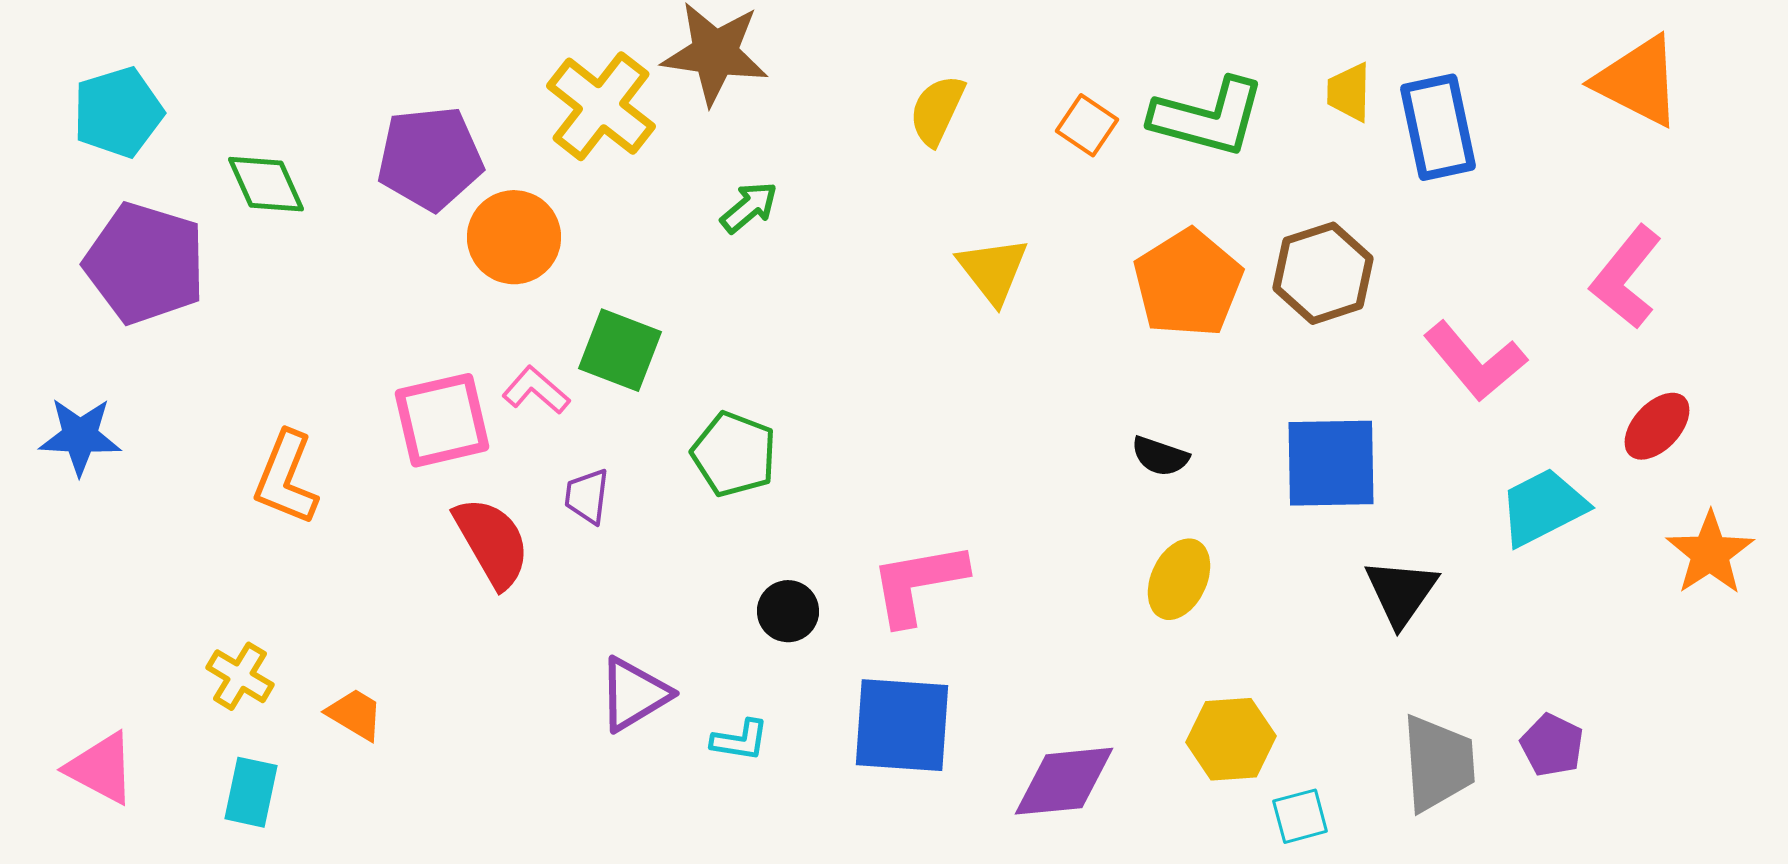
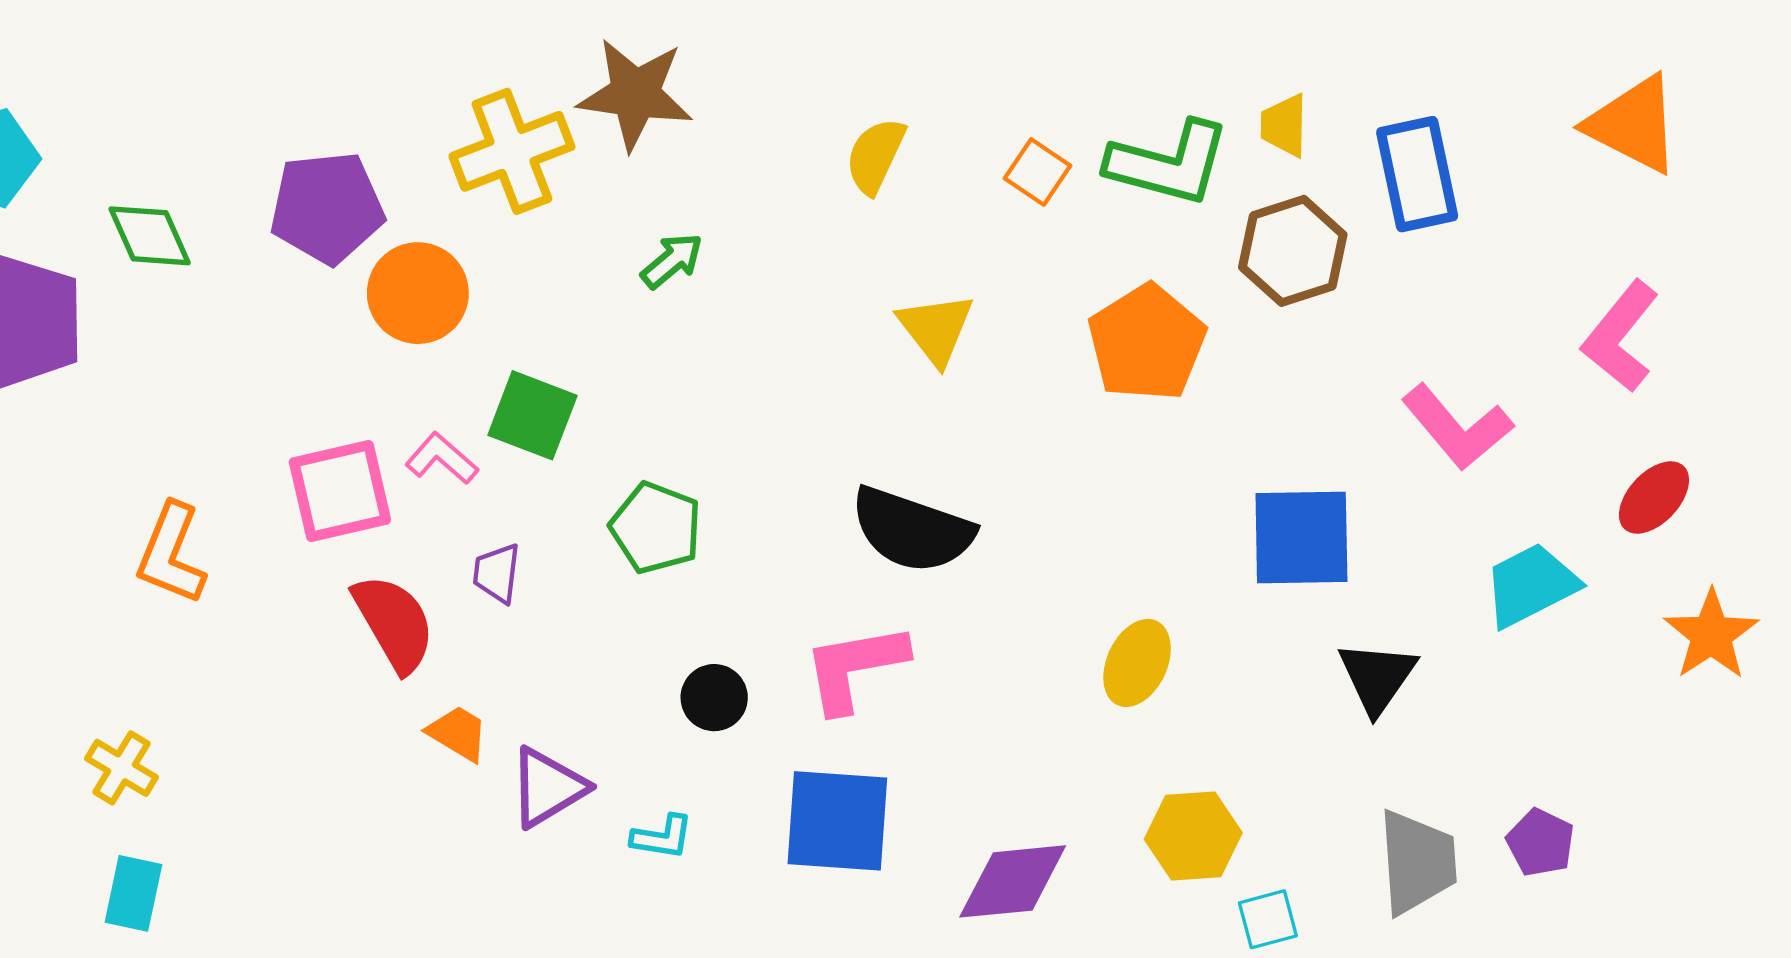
yellow trapezoid: (1349, 92) -> (1284, 125), moved
yellow cross: (601, 106) -> (512, 151), turned 31
brown hexagon: (1323, 273) -> (1293, 251), moved
black semicircle: (1160, 456) -> (912, 530), moved, size x2.0
orange trapezoid: (355, 714) -> (458, 733), moved

